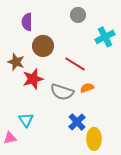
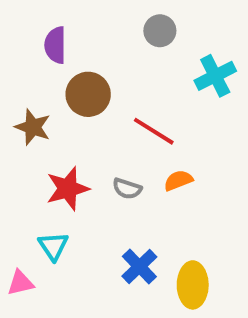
red star: (33, 79) -> (68, 189), moved
gray semicircle: (62, 92) -> (127, 189), size x0.6
blue cross: (77, 122) -> (139, 266), moved

